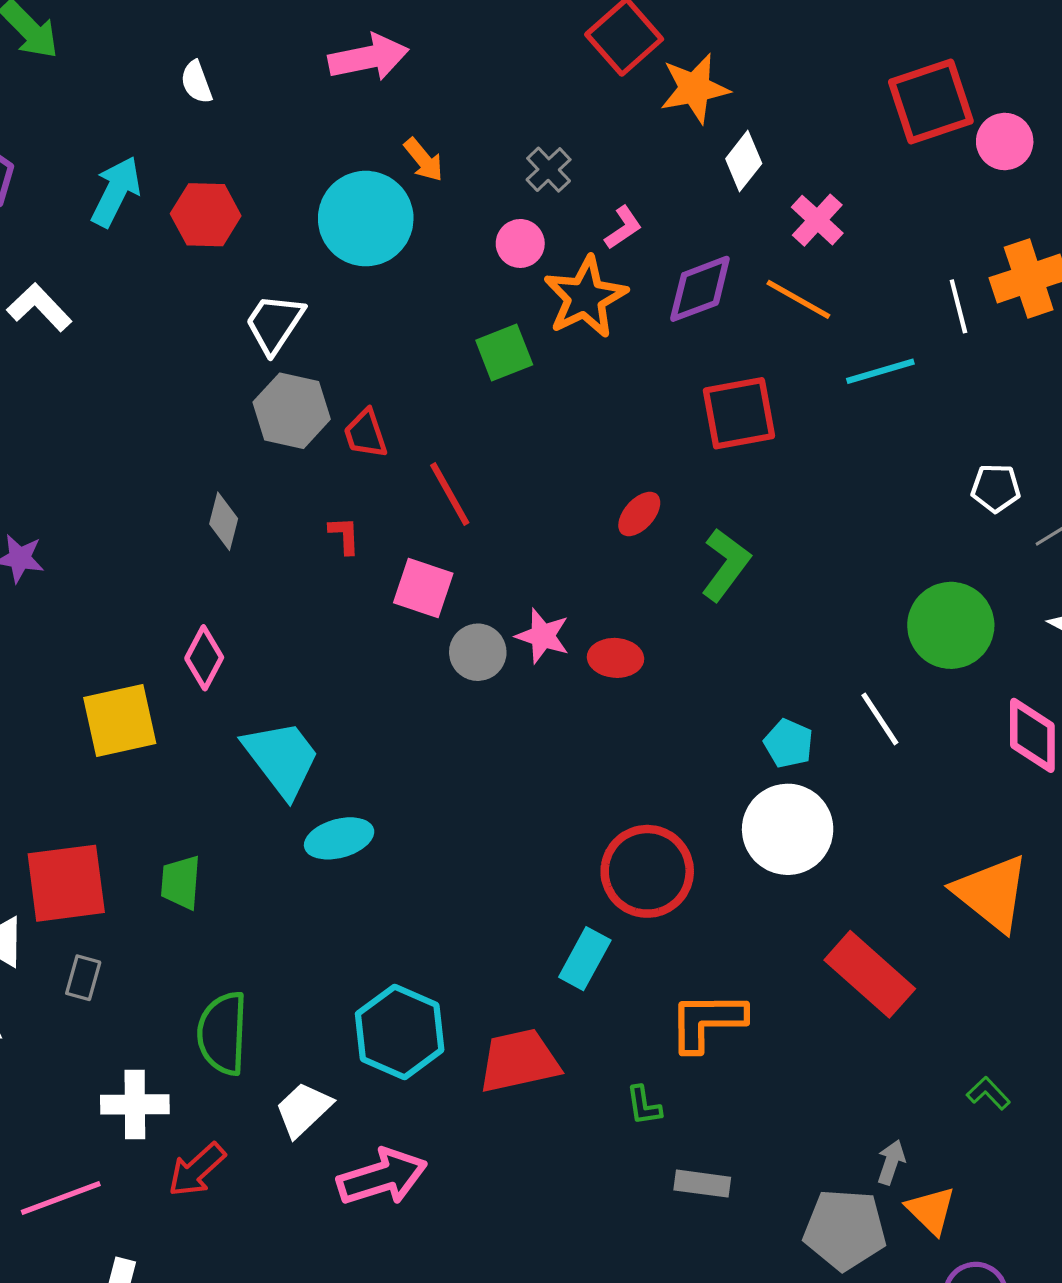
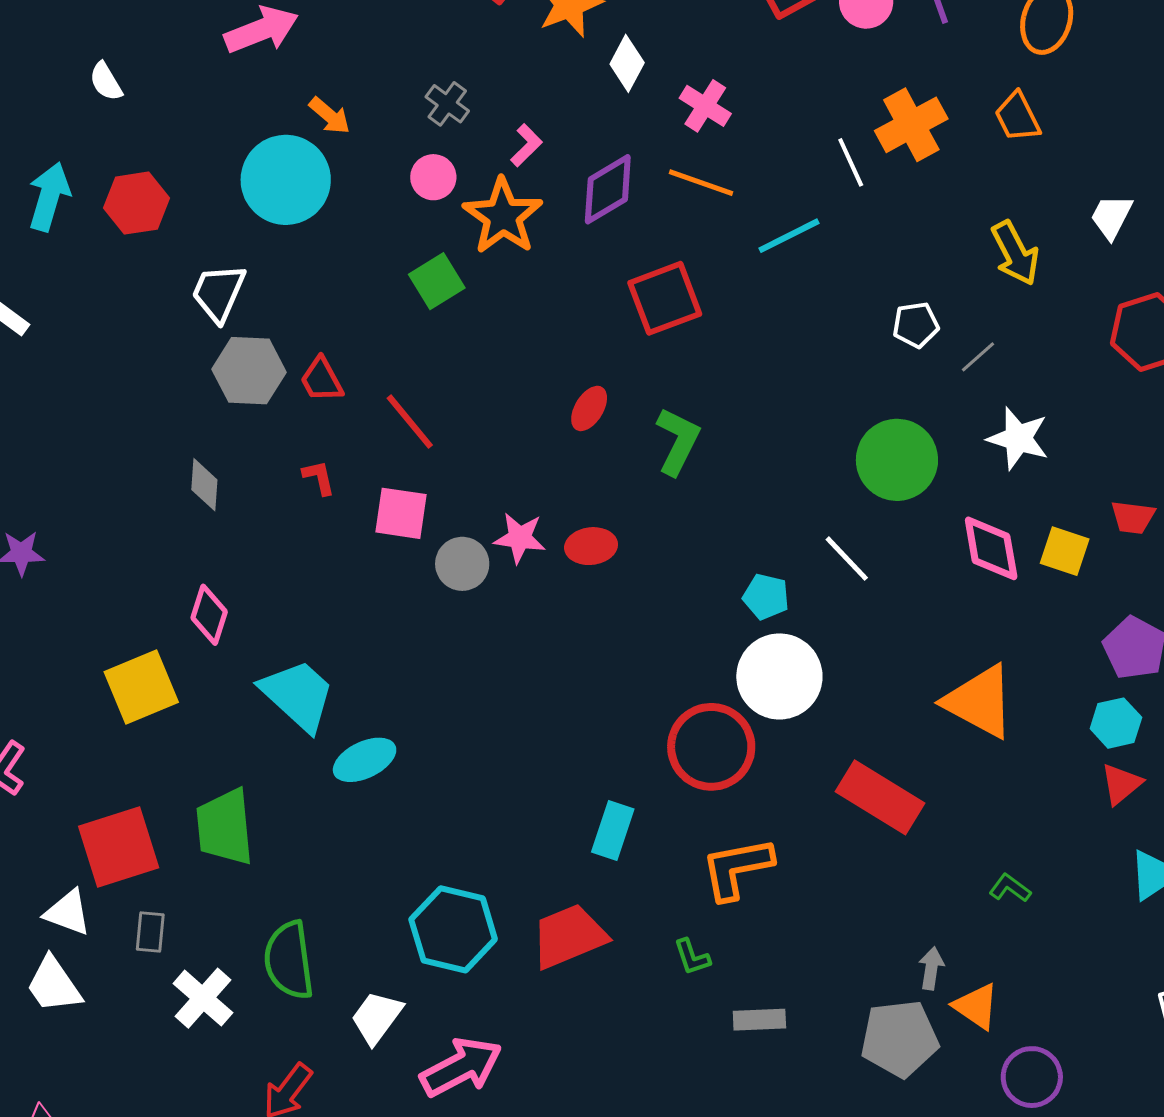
red circle: (647, 871) -> (711, 747), moved
green trapezoid: (181, 882) -> (225, 827), size x1.5
white cross: (135, 1104) -> (203, 998), moved, turned -38

